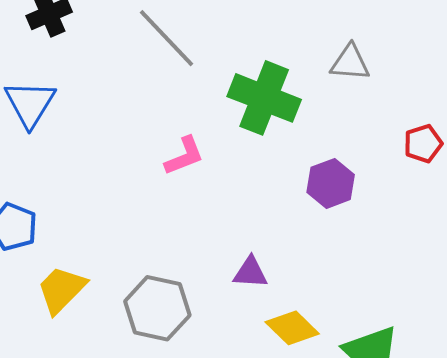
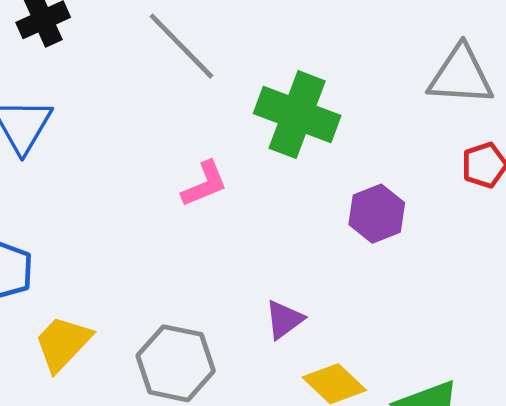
gray triangle: (350, 63) -> (461, 75), moved, size x1.4
purple triangle: (250, 272) -> (284, 320), turned -39

